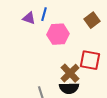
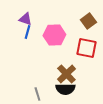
blue line: (44, 14) -> (27, 32), moved
red square: (90, 60) -> (86, 48), moved

